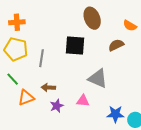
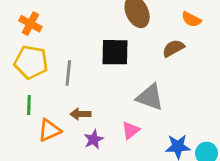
orange cross: (17, 22) -> (30, 24), turned 35
green line: (13, 79) -> (29, 105), turned 48
pink triangle: (83, 101) -> (131, 130), turned -40

